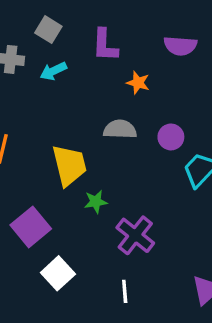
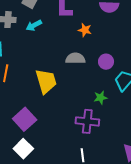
green star: (96, 202) -> (100, 98), moved
purple cross: (135, 235) -> (87, 121), turned -30
white square: (58, 273) -> (23, 149), moved

